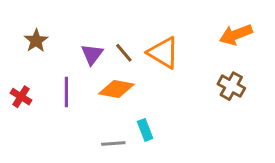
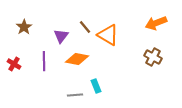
brown line: (124, 53) -> (85, 27), moved

